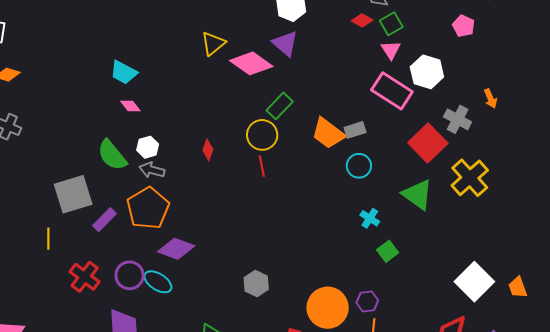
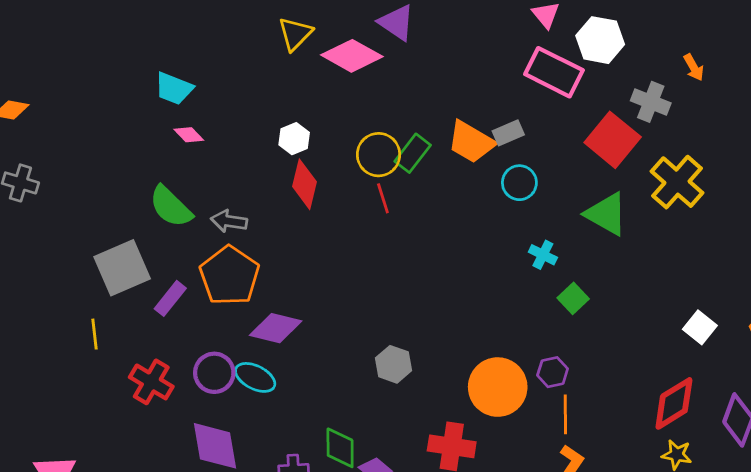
green rectangle: (280, 106) -> (413, 153), moved
white hexagon: (148, 147) -> (294, 139), moved
red diamond: (208, 150) -> (305, 184), size x1.6
white square: (474, 282) -> (700, 327), size x0.6

